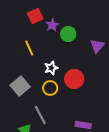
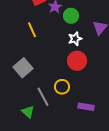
white star: (51, 68) -> (75, 39), moved
yellow circle: (50, 88) -> (62, 87), moved

